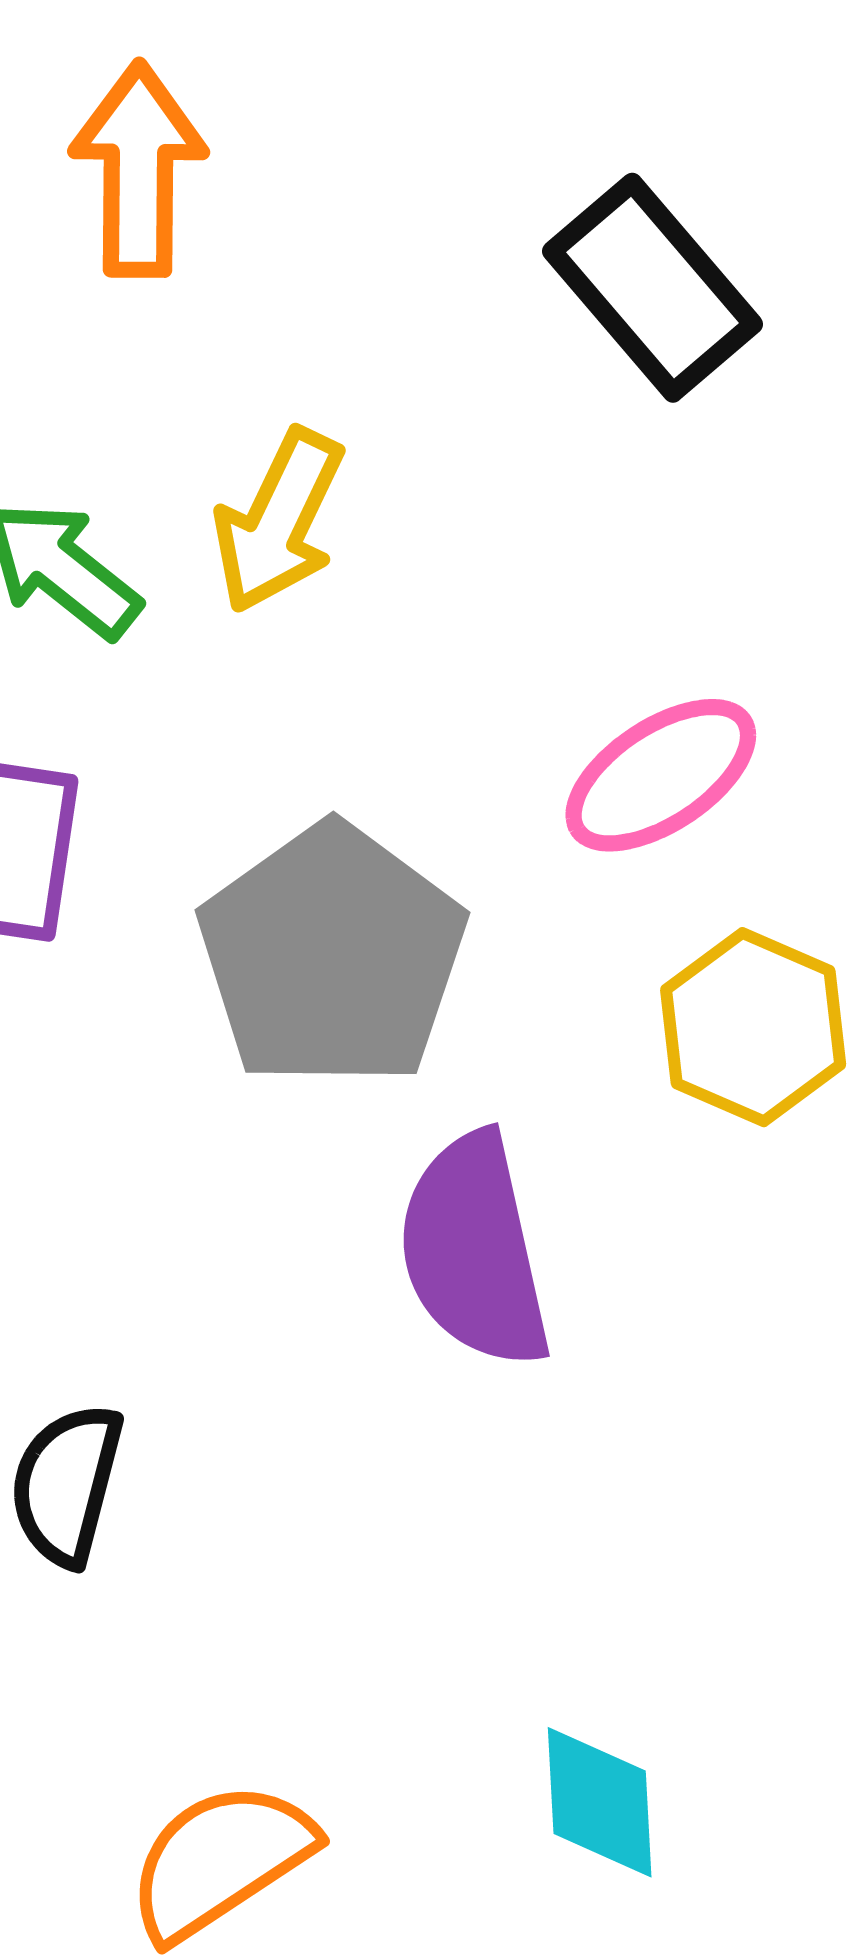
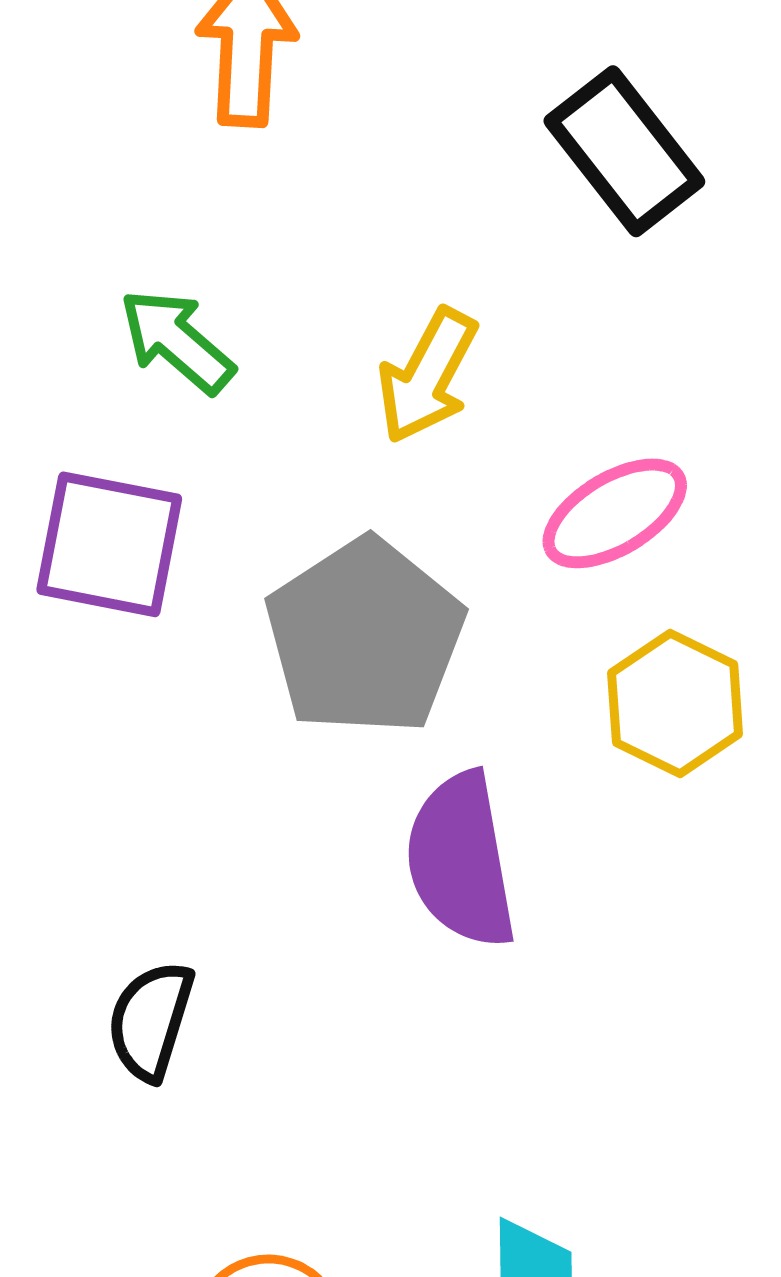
yellow arrow: (279, 521) -> (427, 376), moved

